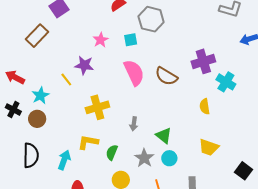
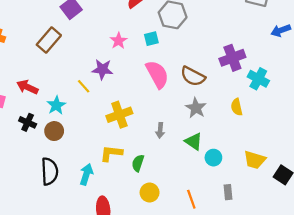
yellow trapezoid: (209, 147) -> (255, 160), moved
gray star: (144, 158) -> (196, 108), moved
cyan circle: (169, 158) -> (213, 158), moved

